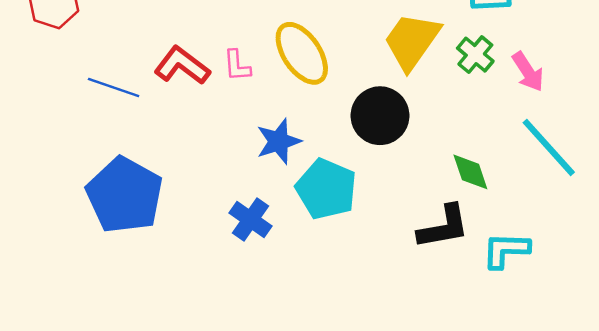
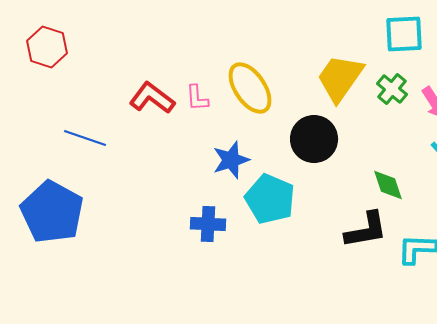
blue line: (114, 88) -> (85, 138), moved
blue pentagon: (125, 195) -> (52, 212), moved
blue cross: (250, 220) -> (208, 224), turned -32

